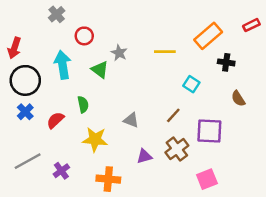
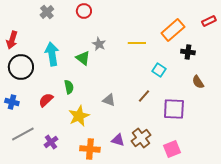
red circle: (84, 36) -> (84, 11), moved
blue cross: (25, 112) -> (12, 102), moved, turned -32
yellow star: (95, 139) -> (79, 116), turned -30
brown cross: (177, 149) -> (141, 138), moved
purple triangle: (144, 156) -> (118, 140), moved, turned 32

